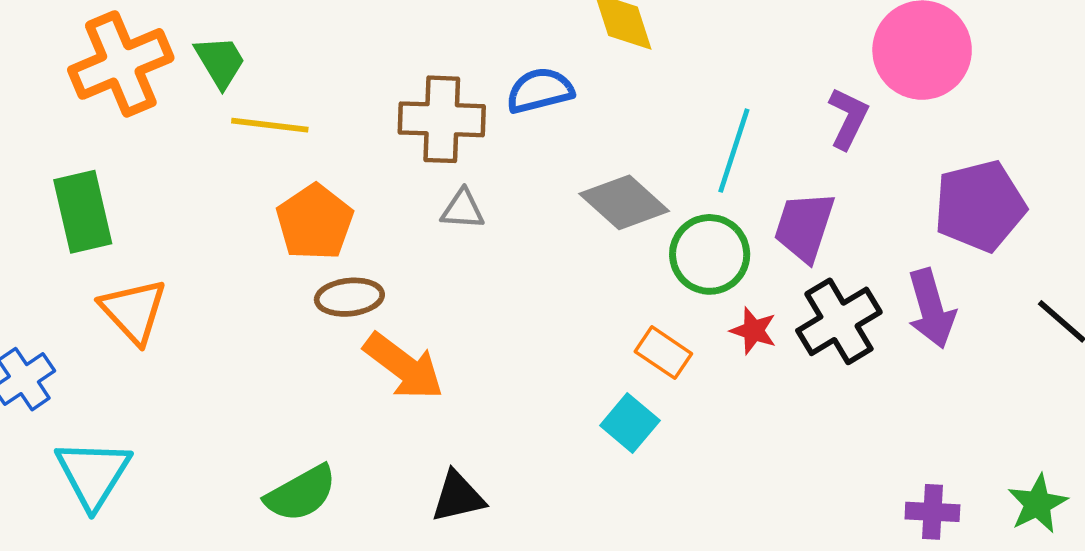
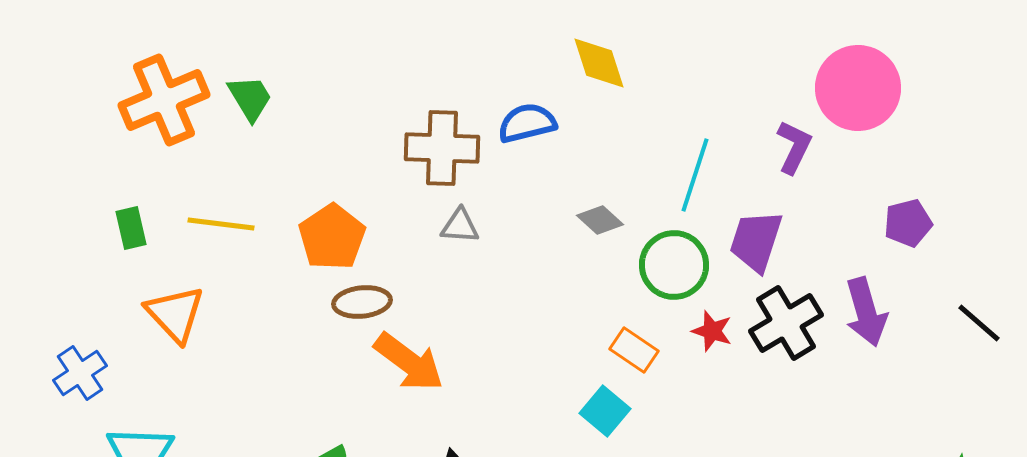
yellow line: (270, 125) -> (221, 224), moved
gray diamond: (624, 202) -> (600, 220), size x0.6
purple pentagon: (980, 206) -> (908, 223), size x0.6
green rectangle: (83, 212) -> (131, 228), size x0.6

